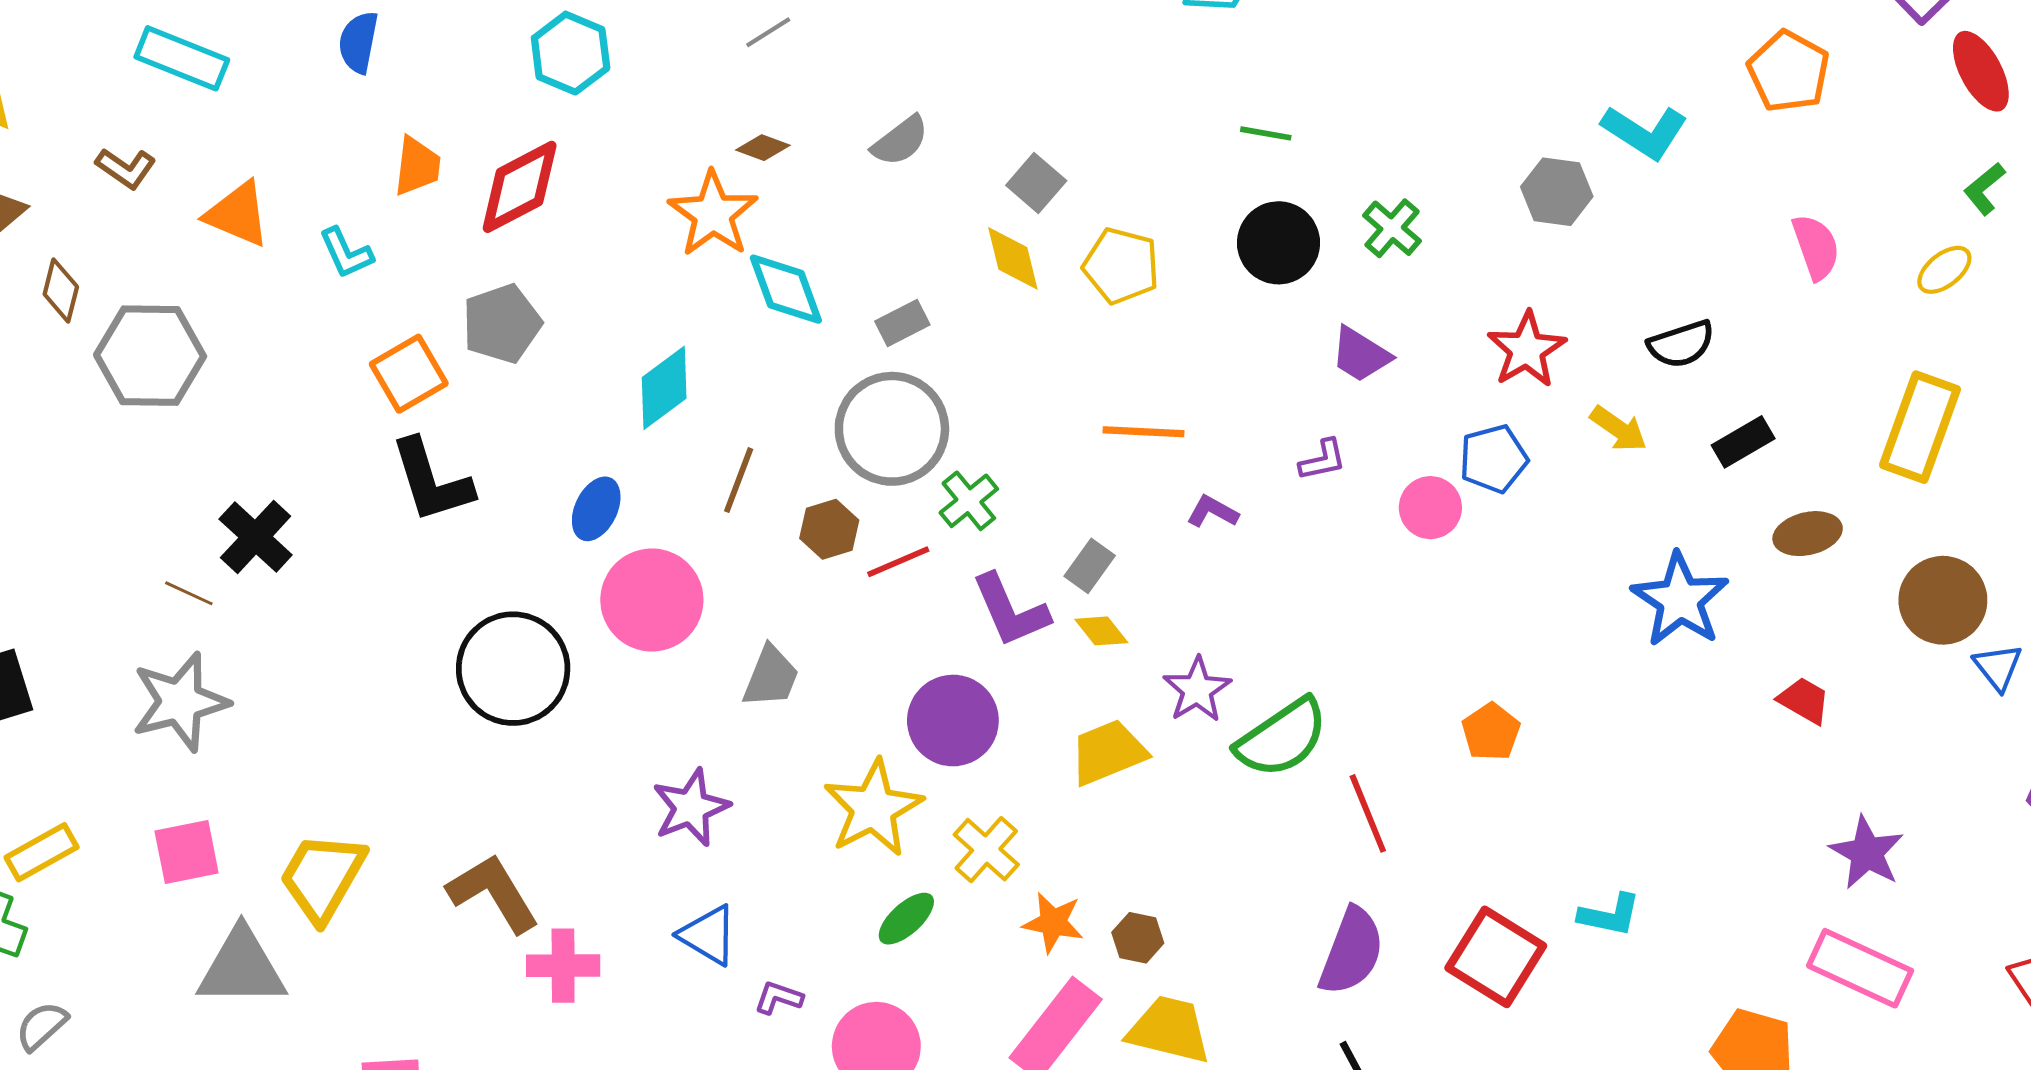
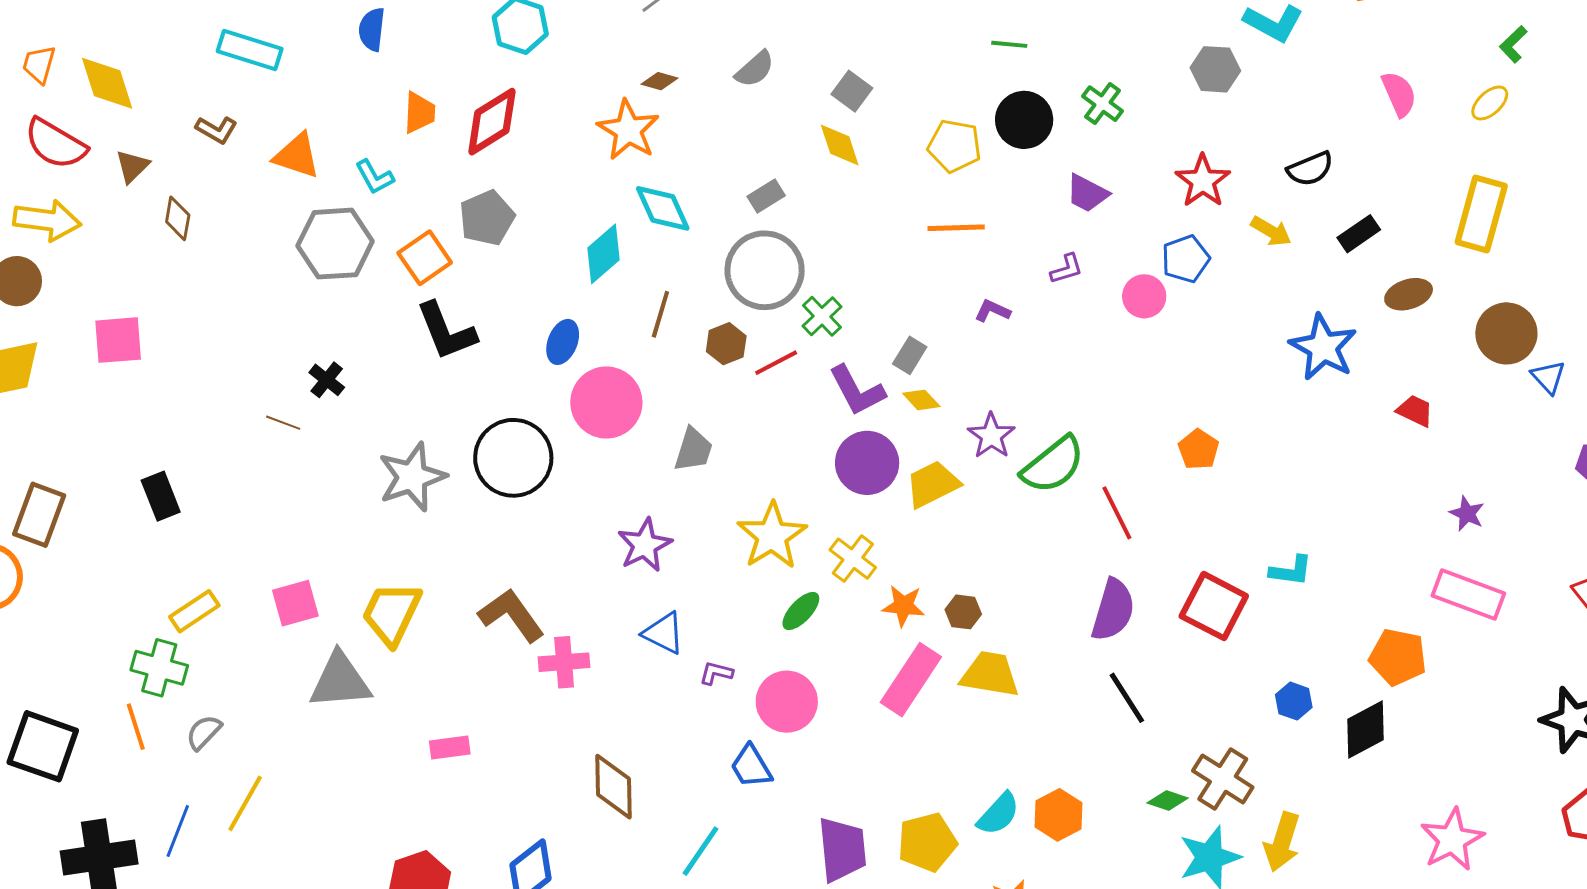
yellow pentagon: (1121, 266) -> (954, 146), moved
cyan diamond: (786, 289) -> (663, 208), moved
gray hexagon: (150, 356) -> (335, 244), moved
orange line: (1143, 432) -> (956, 228), moved
black cross: (256, 537) -> (327, 380), size x0.7
gray star: (180, 702) -> (412, 477), moved
purple circle: (953, 721) -> (867, 463), moved
purple star: (1867, 853) -> (1467, 514), size x0.7

